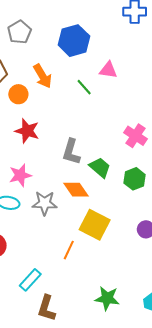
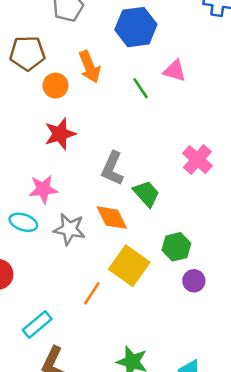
red star: (27, 131) -> (60, 134), turned 30
green hexagon: (135, 179) -> (176, 247), moved

